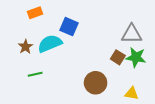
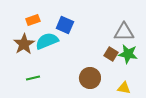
orange rectangle: (35, 13) -> (33, 20), moved
brown star: (25, 47) -> (24, 44), size x1.5
green line: (35, 74) -> (33, 78), moved

